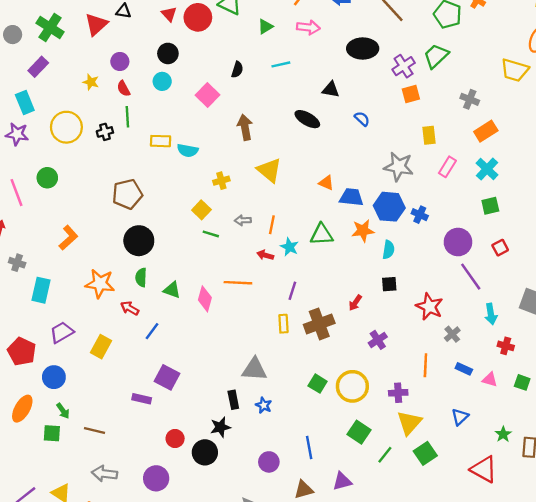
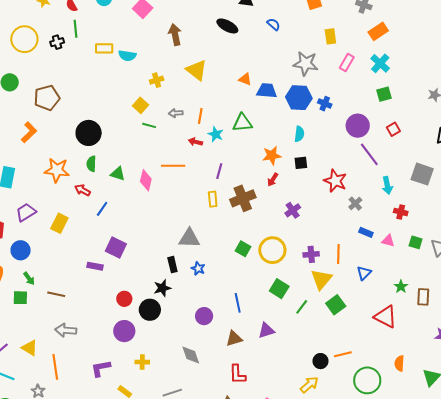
brown pentagon: (127, 194) -> (47, 98), moved
orange star: (363, 231) -> (272, 155), moved
orange line: (425, 365) -> (338, 254), moved
purple circle: (156, 478) -> (124, 331), moved

